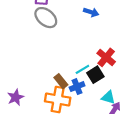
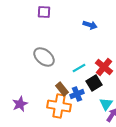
gray ellipse: (46, 18) -> (44, 57), moved
cyan line: (82, 69) -> (79, 68), moved
cyan triangle: (108, 97) -> (106, 104), turned 48

